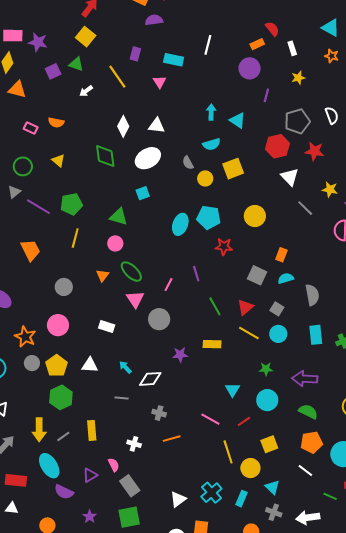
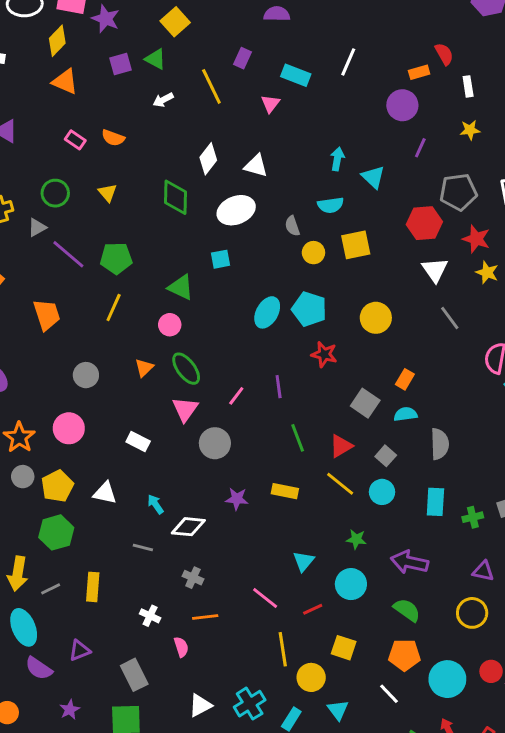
yellow star: (330, 189) -> (487, 272), moved
yellow square: (269, 444) -> (344, 648), turned 30
pink semicircle: (114, 465) -> (181, 647), moved

